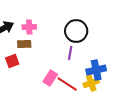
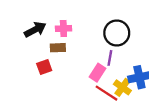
pink rectangle: (50, 78) -> (97, 73), moved
yellow cross: (91, 83) -> (122, 87), moved, turned -35

